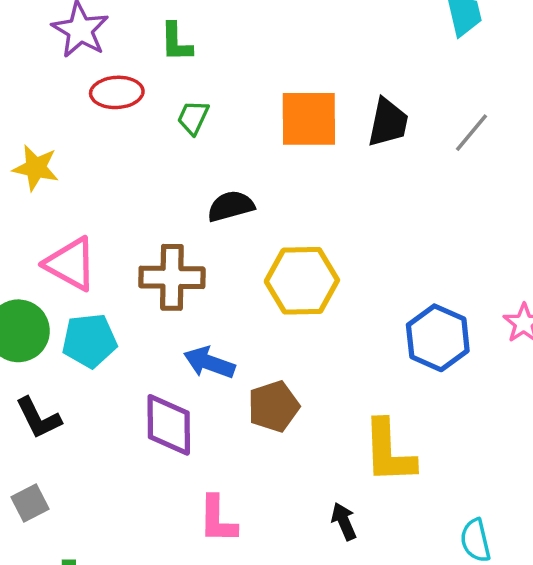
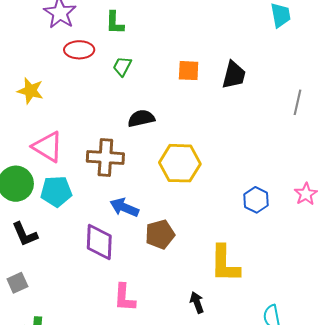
orange square: (309, 119) -> (189, 71), size x0.6
gray line: (472, 133) -> (298, 102), moved, turned -30
blue hexagon: (438, 338) -> (256, 200), size x0.7

